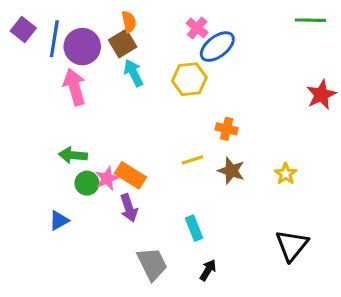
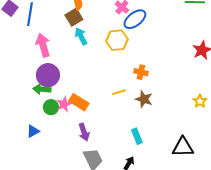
purple circle: (82, 47) -> (48, 75), moved
yellow star: (286, 174) -> (200, 101), moved
purple arrow: (129, 208) -> (84, 132), moved
cyan rectangle: (194, 228) -> (137, 136), moved
black triangle: (292, 245) -> (183, 147), turned 50

